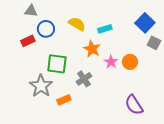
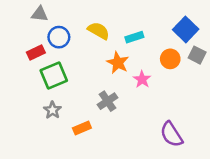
orange circle: (130, 62) -> (170, 59), moved
green square: (57, 64) -> (54, 76), moved, turned -30
gray star: (41, 86) -> (52, 110), size x0.6

